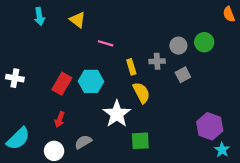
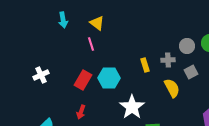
pink line: (106, 43) -> (91, 44), moved, turned 56
white cross: (15, 78) -> (41, 75), turned -35
yellow semicircle: (141, 93) -> (172, 88), moved

